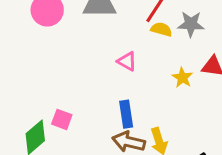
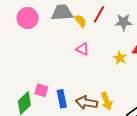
yellow semicircle: (161, 29) -> (80, 21), moved, turned 40
blue rectangle: (126, 114) -> (62, 99), moved

